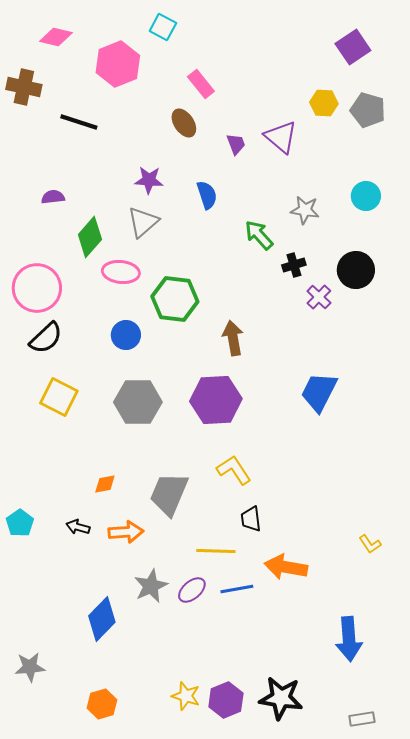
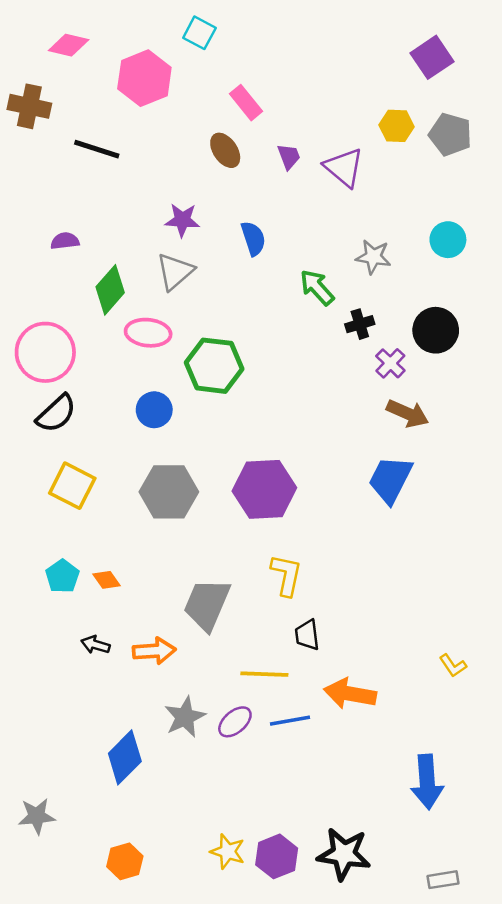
purple trapezoid: (236, 144) -> (289, 156), moved
brown arrow: (233, 338) -> (408, 413), moved, turned 124
yellow L-shape: (234, 470) -> (286, 575), turned 45
orange diamond: (105, 484) -> (106, 580), moved, turned 65
cyan pentagon: (20, 523) -> (62, 576), moved

